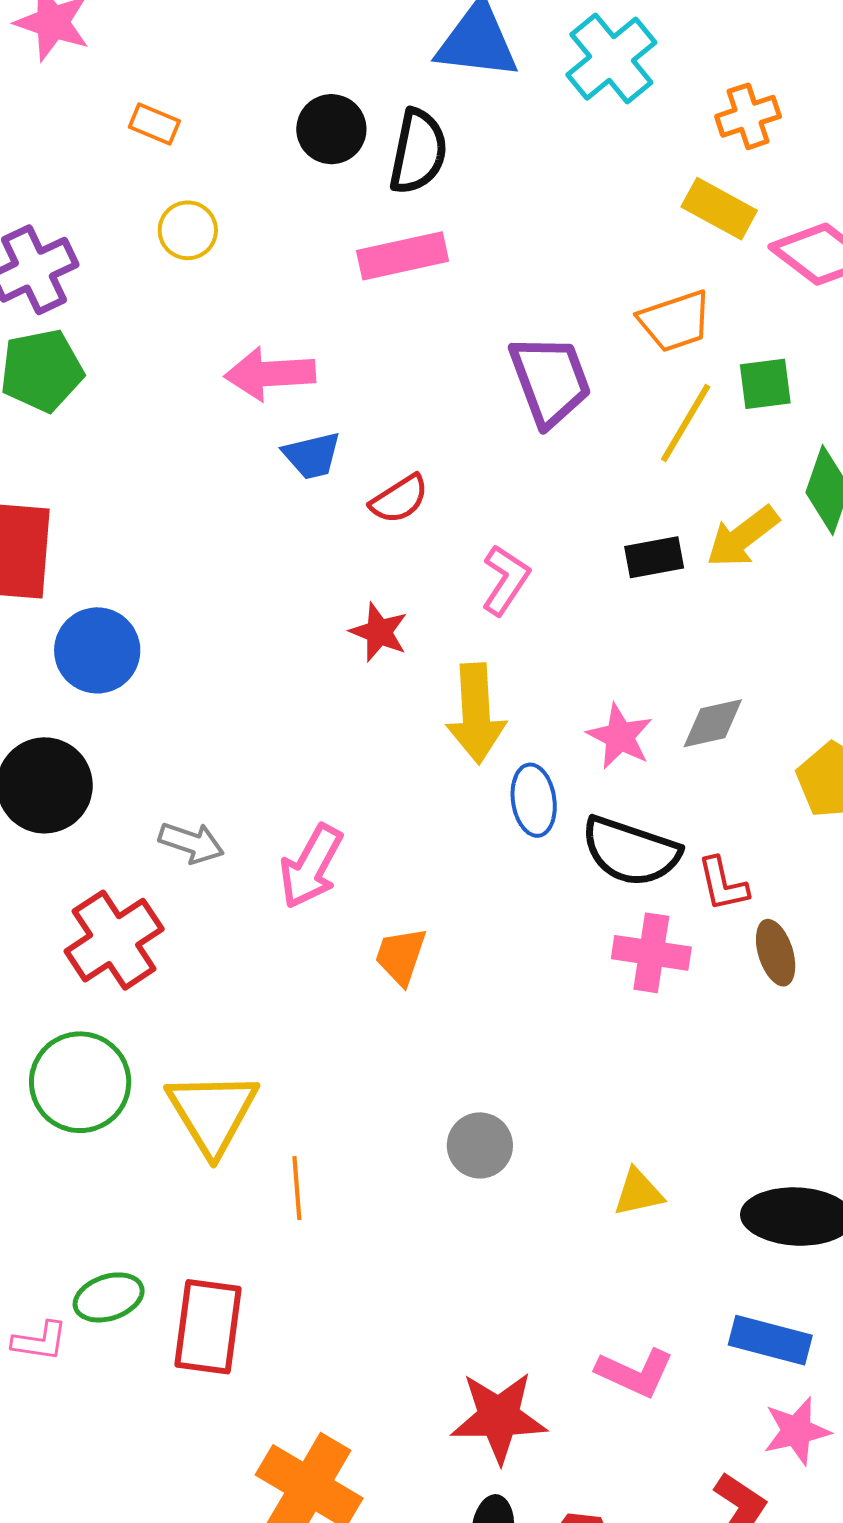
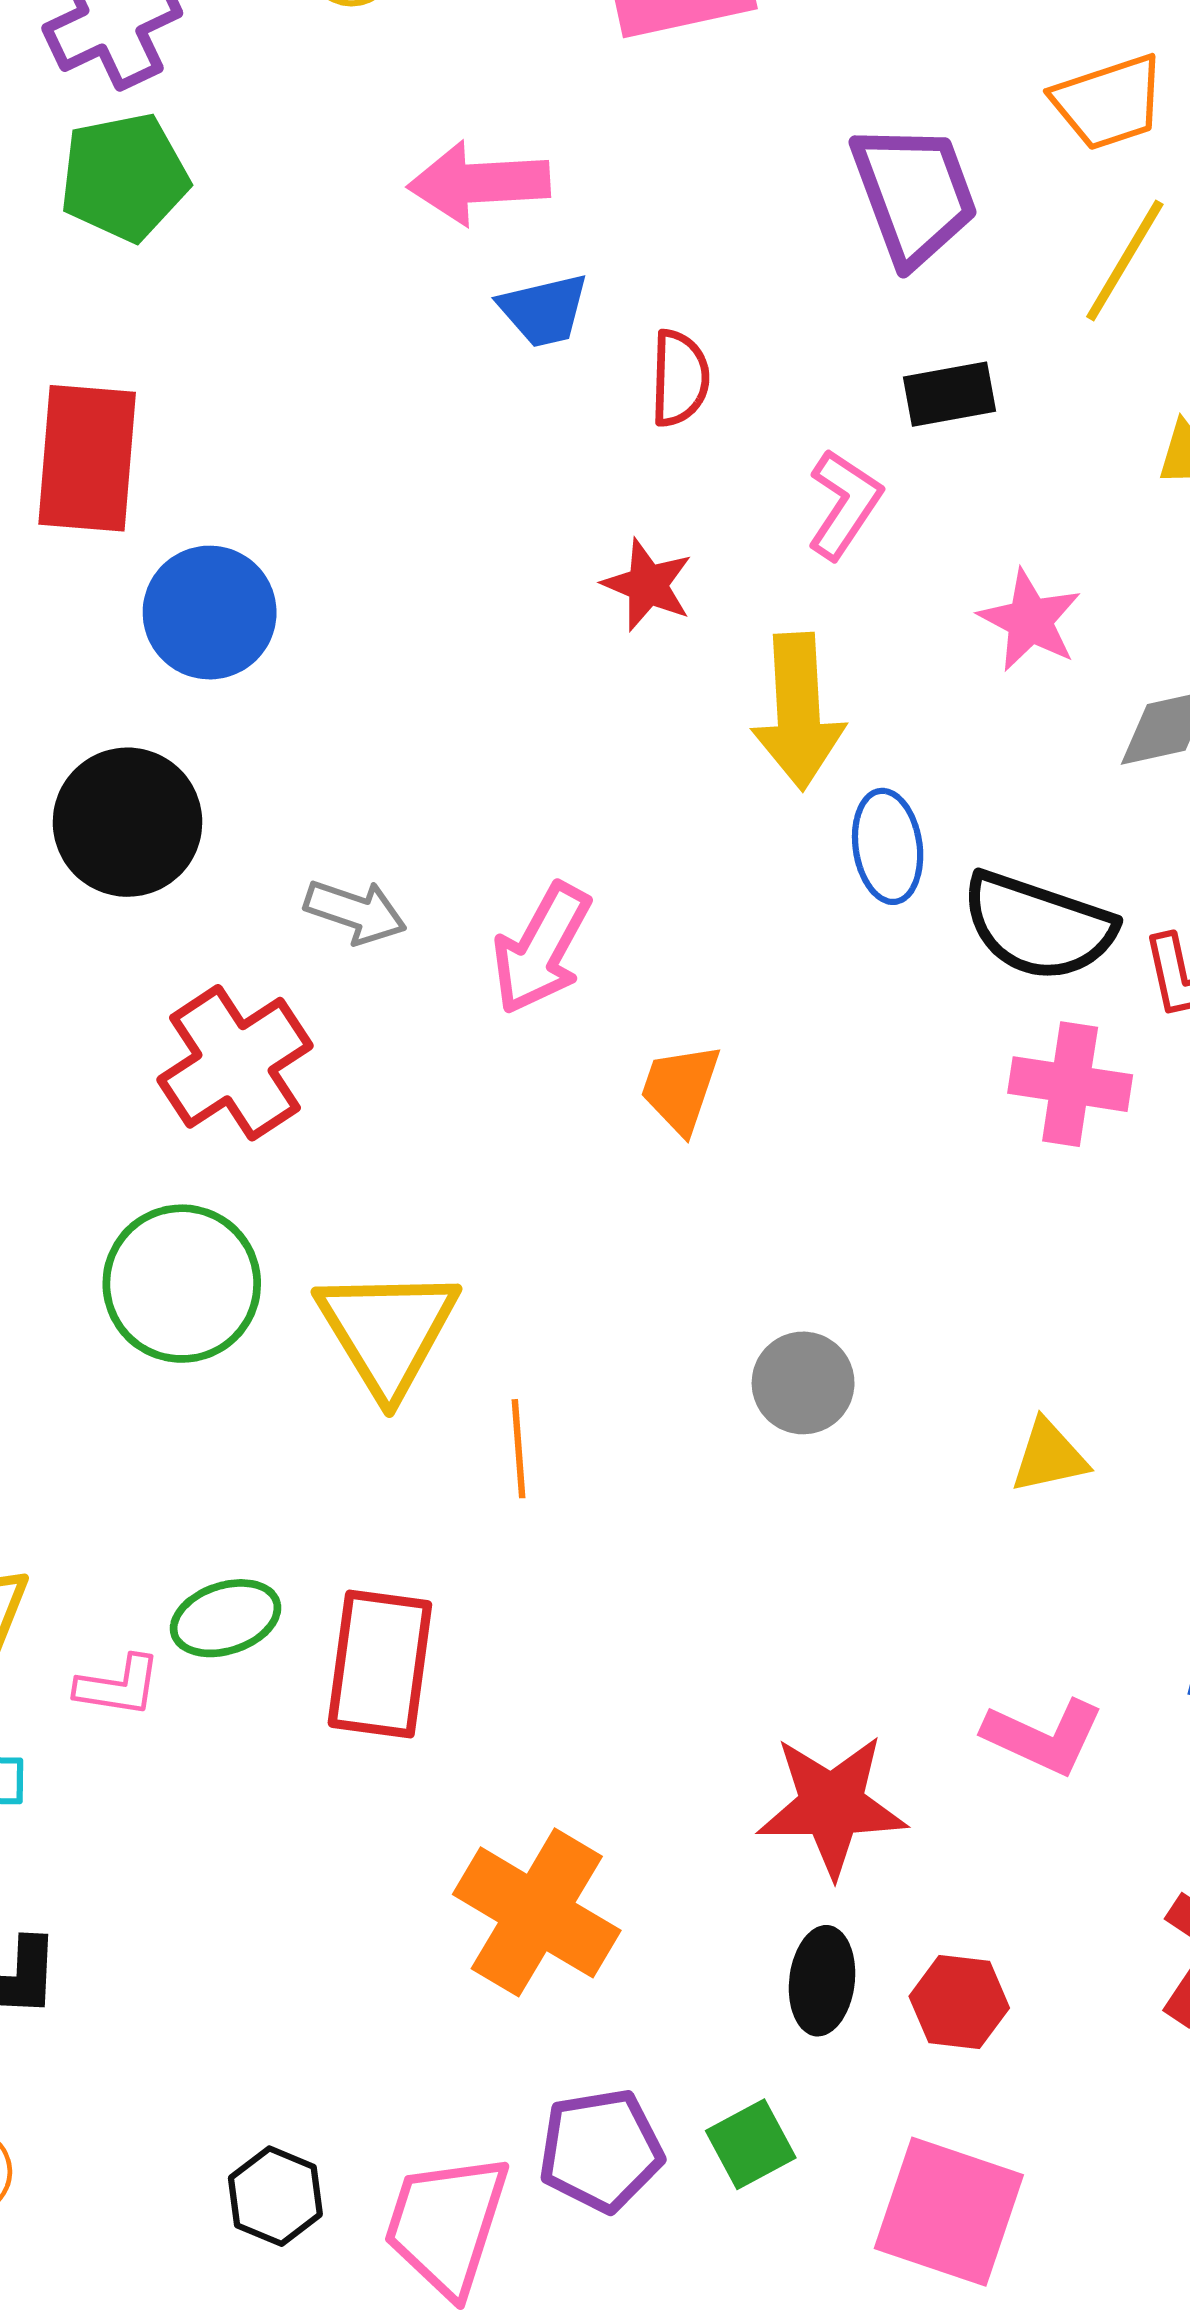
red semicircle: (399, 499) -> (680, 378), turned -56
black rectangle: (654, 557) -> (950, 394), moved
pink star: (620, 736) -> (1030, 620), moved

